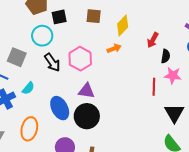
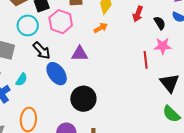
black semicircle: (166, 56) -> (160, 23), moved, turned -32
pink hexagon: (80, 59) -> (61, 22), moved
purple triangle: (87, 91) -> (80, 54), moved
blue ellipse: (60, 108) -> (57, 74), moved

